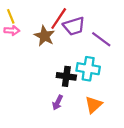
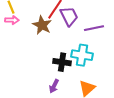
purple trapezoid: (74, 26) -> (69, 16), turned -100
purple line: (101, 39) -> (94, 28), turned -48

